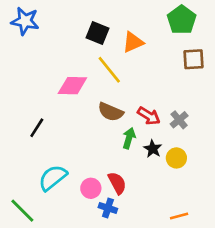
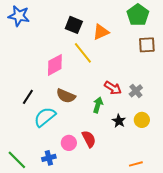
pink diamond: (72, 86) -> (55, 65), turned -30
brown semicircle: (111, 112) -> (66, 96), moved
black star: (153, 149) -> (119, 121), moved
yellow circle: (176, 158) -> (142, 120), moved
cyan semicircle: (53, 178) -> (45, 117), moved
blue cross: (108, 208) -> (49, 158), moved, turned -32

